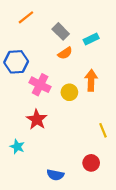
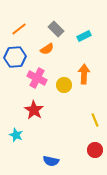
orange line: (26, 17) -> (19, 29), moved
orange semicircle: (65, 53) -> (47, 49), moved
red circle: (91, 163) -> (95, 150), moved

